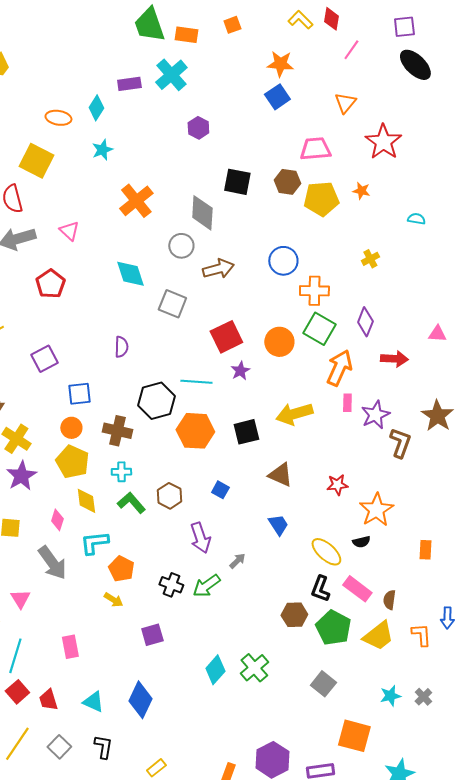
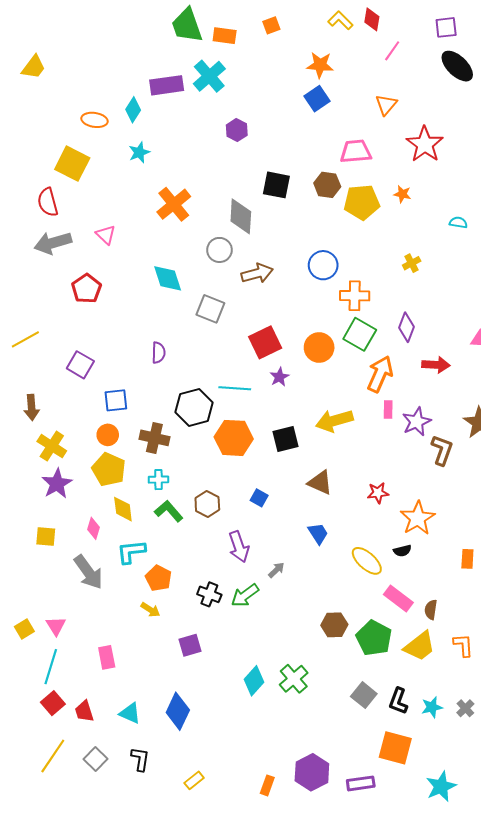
purple rectangle: (129, 84) -> (167, 85), size x1.4
purple square: (44, 359) -> (80, 365), turned -32
black L-shape: (320, 589) -> (398, 701), moved
pink triangle: (20, 599) -> (56, 626), moved

